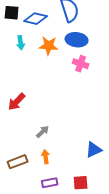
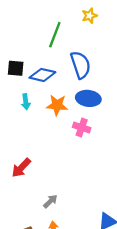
pink cross: (81, 64) -> (82, 127), moved

